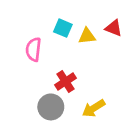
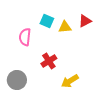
red triangle: (114, 28) -> (85, 21), turned -48
gray circle: (51, 107) -> (17, 80), moved

